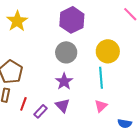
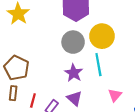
yellow circle: (108, 51) -> (102, 36), moved
cyan line: (101, 78) -> (98, 65), moved

